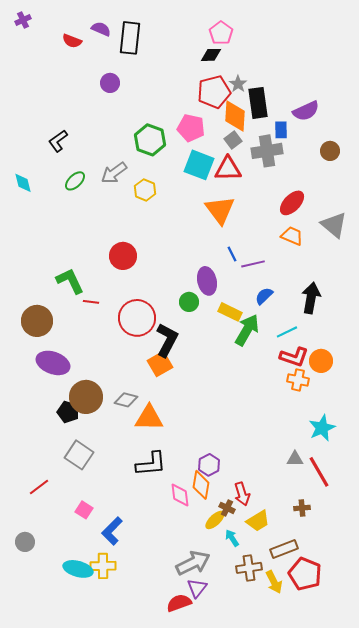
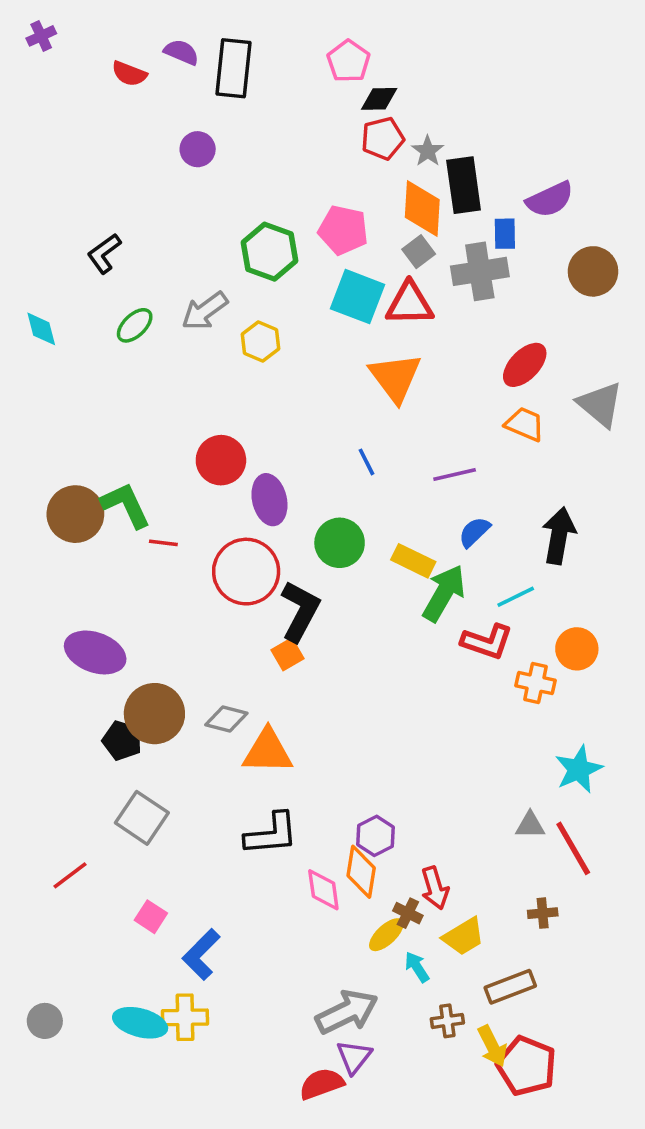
pink pentagon: (221, 33) -> (349, 61), moved
red pentagon: (214, 92) -> (383, 138), moved, size x0.7
brown circle: (330, 151) -> (593, 271), size x1.4
blue line: (232, 254) -> (367, 462), moved
purple ellipse: (207, 281) -> (269, 500), moved
green circle: (189, 302) -> (340, 543), size x1.4
brown circle: (37, 321) -> (75, 514), moved
red L-shape: (294, 357) -> (487, 642), moved
orange square: (160, 364) -> (287, 654), size x0.7
gray circle: (25, 542) -> (45, 1021), moved
brown cross: (249, 568) -> (447, 1021), size x0.7
red pentagon: (305, 574) -> (527, 1066), moved

